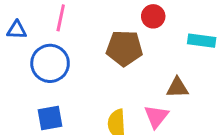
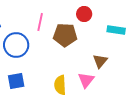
pink line: (61, 18) -> (40, 22), moved
brown triangle: (177, 88) -> (100, 61), turned -49

